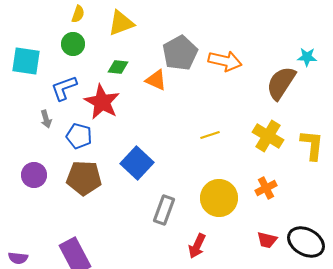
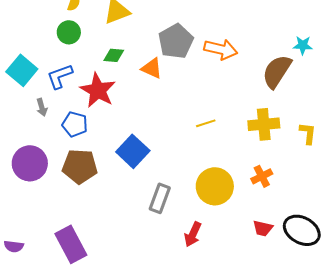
cyan square: (26, 61) -> (22, 70), moved, turned 32
yellow cross: (268, 136) -> (264, 124), turned -36
yellow L-shape: (312, 145) -> (308, 133), size x0.7
purple circle: (34, 175) -> (30, 163), size x1.4

